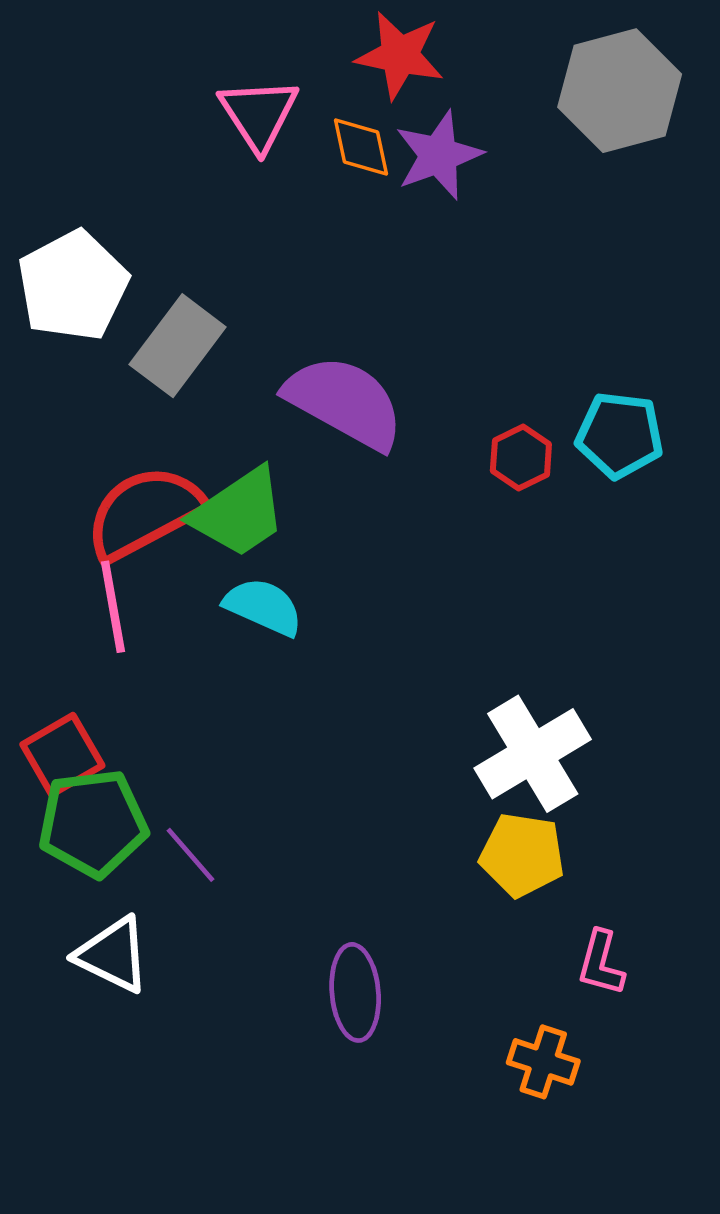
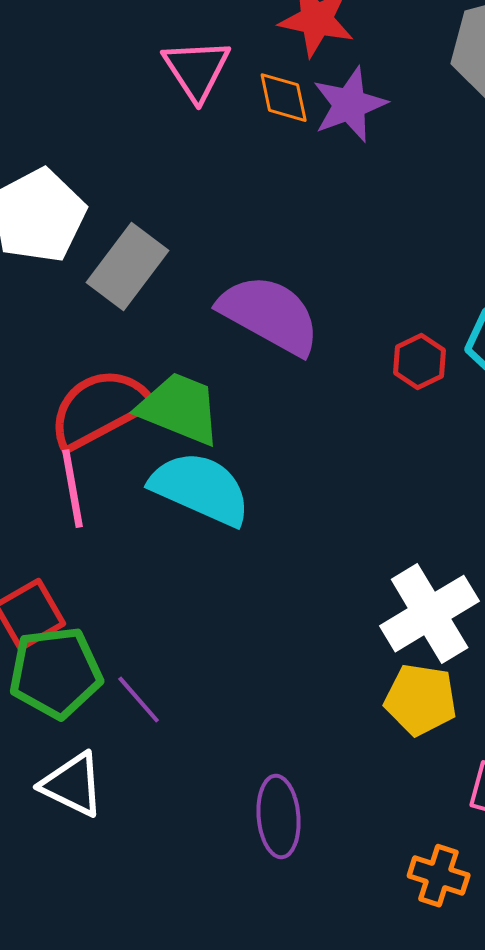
green trapezoid: (239, 513) -> (180, 409), turned -124
cyan semicircle: (263, 607) -> (201, 489), size x1.5

